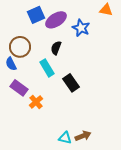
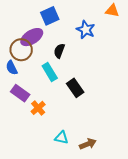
blue square: (36, 15) -> (50, 16), moved
purple ellipse: (56, 20) -> (32, 37), moved
cyan triangle: (65, 138) -> (61, 138), moved

